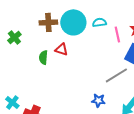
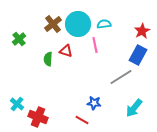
brown cross: (48, 22) -> (53, 24), turned -36
pink line: (117, 34) -> (95, 45), moved
blue star: (98, 100) -> (94, 103), moved

